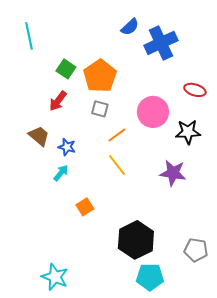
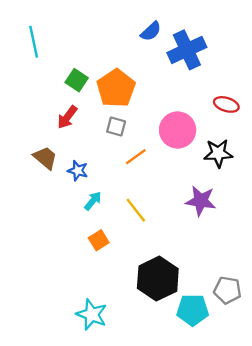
yellow line: (117, 165) -> (136, 210), moved
cyan arrow: (61, 173) -> (93, 201), moved
cyan star: (55, 277) -> (92, 315), moved
cyan pentagon: (150, 277) -> (193, 310), moved

